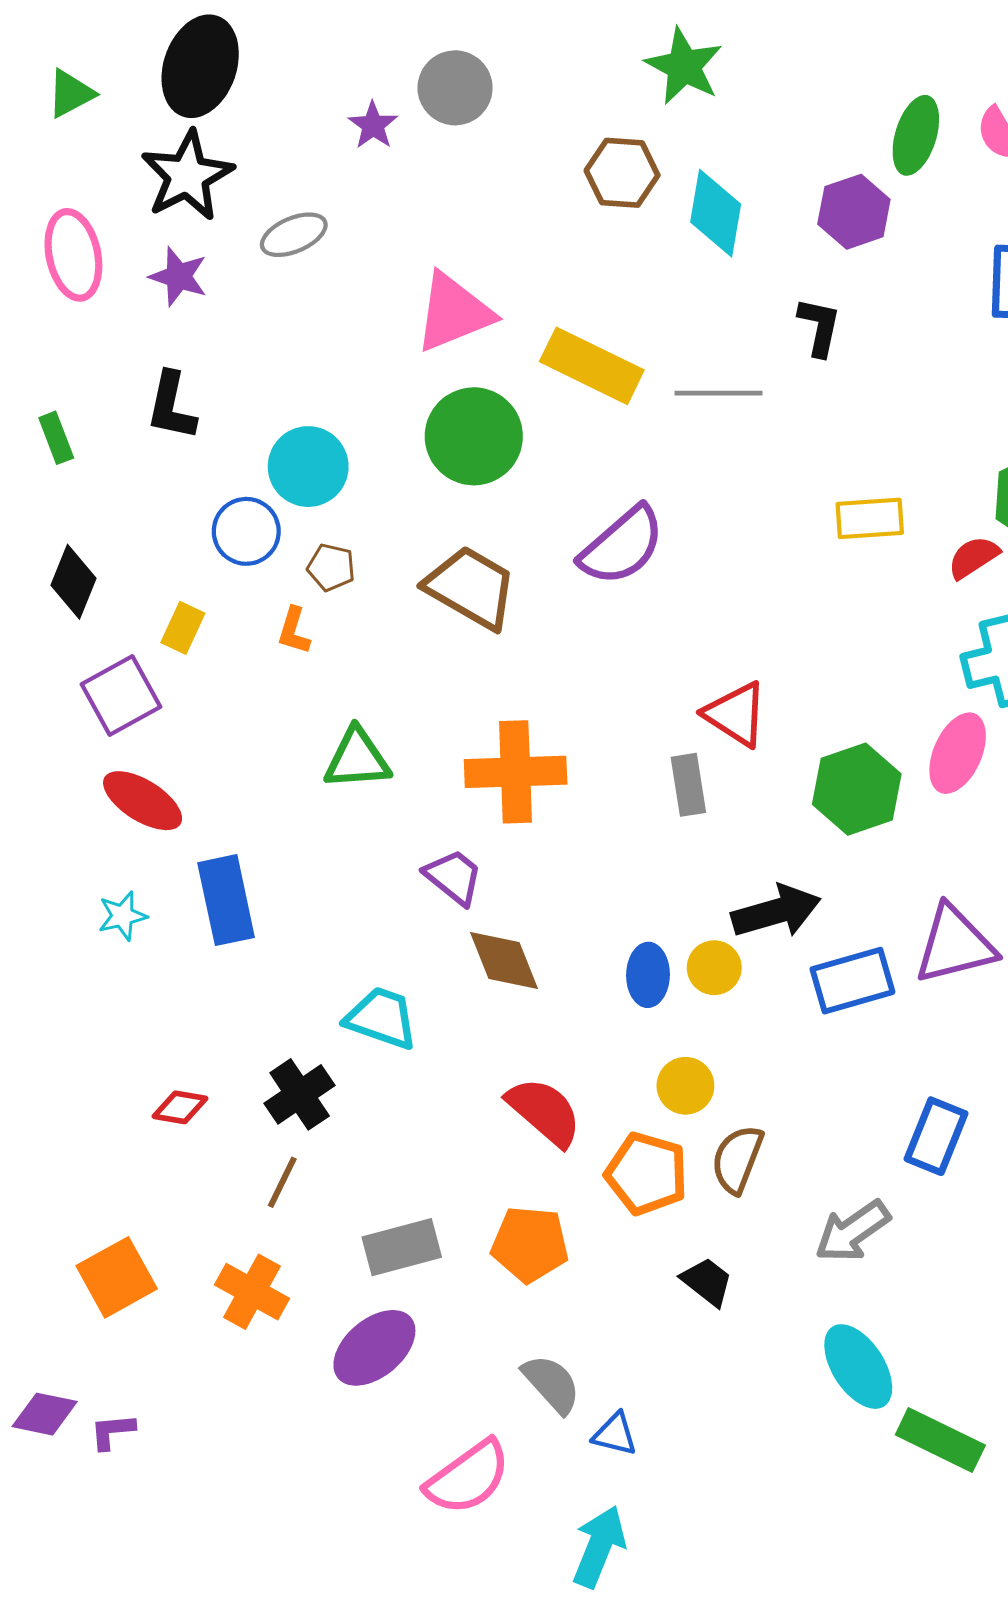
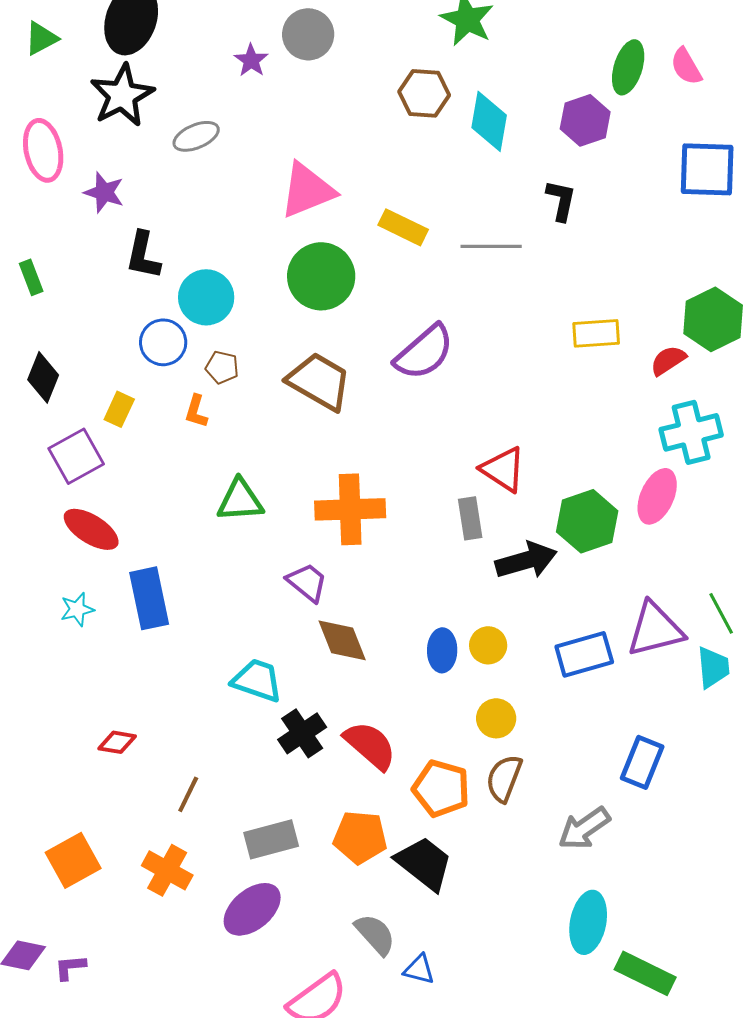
purple star: (179, 276) -> (104, 192), moved
yellow rectangle: (592, 366) -> (403, 227), size x0.7
black L-shape: (171, 406) -> (143, 255), moved
black arrow: (776, 912) -> (526, 560), moved
yellow circle: (685, 1086) -> (496, 718), moved
black cross: (300, 1094) -> (302, 733), moved
black trapezoid: (707, 1282) -> (424, 863), moved, size x1.6
cyan ellipse: (858, 1367) -> (588, 922), turned 44

